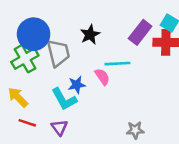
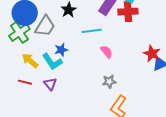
gray trapezoid: (58, 53) -> (45, 26), turned 50
pink semicircle: (102, 77) -> (107, 52), moved
yellow arrow: (18, 97) -> (30, 61), moved

